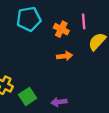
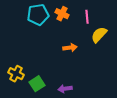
orange cross: (61, 29) -> (62, 14), moved

